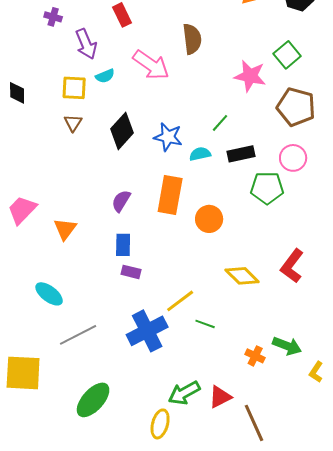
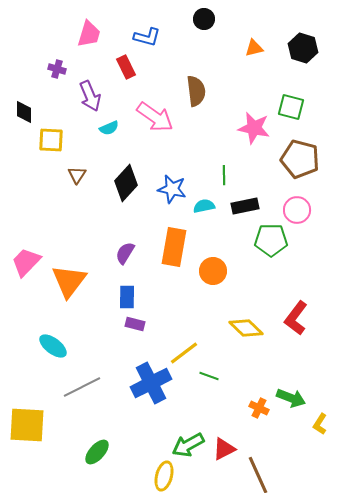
green square: (287, 55) -> (291, 107), turned -36
yellow square: (74, 88) -> (51, 140), moved
black diamond: (17, 93) -> (24, 112), moved
green line: (220, 123) -> (224, 175), turned -42
orange triangle: (65, 229) -> (69, 281), size x1.5
green ellipse: (93, 400) -> (97, 452), size x0.7

